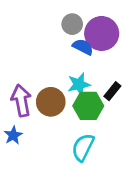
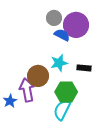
black rectangle: (112, 91) -> (84, 68), turned 56
purple arrow: (21, 100) -> (27, 90), moved
green hexagon: (88, 106) -> (66, 92), moved

